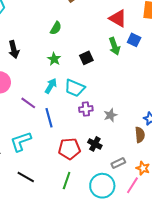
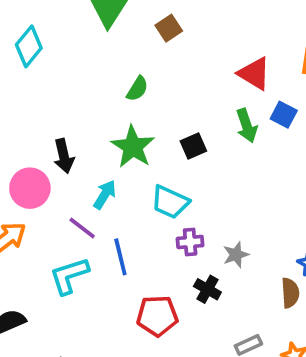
black arrow: (14, 49) -> (64, 156), moved
green star: (54, 59) -> (133, 147), size x1.6
cyan arrow: (51, 86) -> (105, 195), moved
cyan L-shape: (21, 141) -> (69, 276), moved
black cross: (95, 144) -> (207, 289), moved

